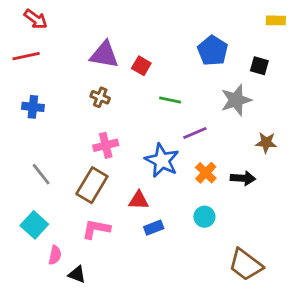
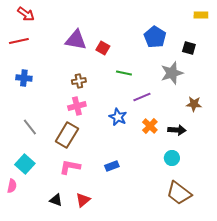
brown cross: (100, 97) -> (79, 81), moved, turned -32
blue star: (162, 160) -> (118, 117), size x0.7
red triangle: (139, 200) -> (83, 200), moved, turned -42
cyan circle: (204, 217) -> (172, 158), moved
pink semicircle: (55, 255) -> (12, 186), moved

